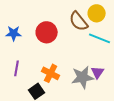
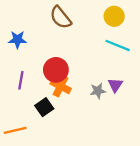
brown semicircle: (79, 21) -> (61, 17), moved
red circle: (47, 32) -> (56, 70), moved
gray star: (83, 77) -> (98, 91), size x0.6

